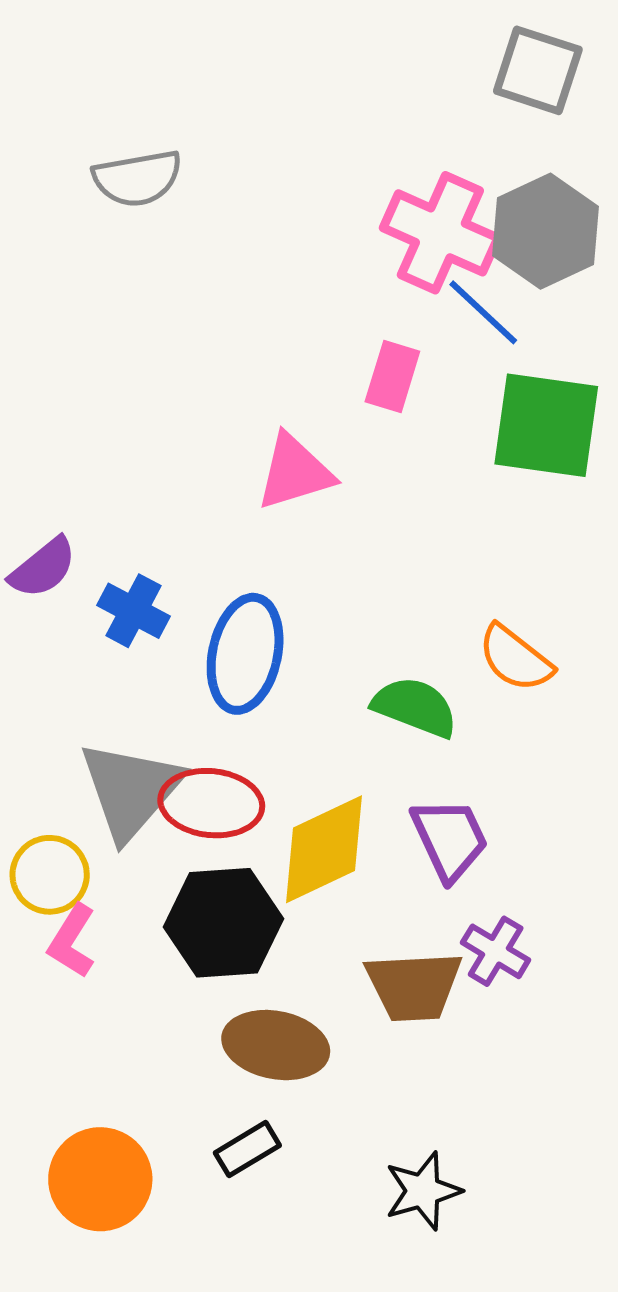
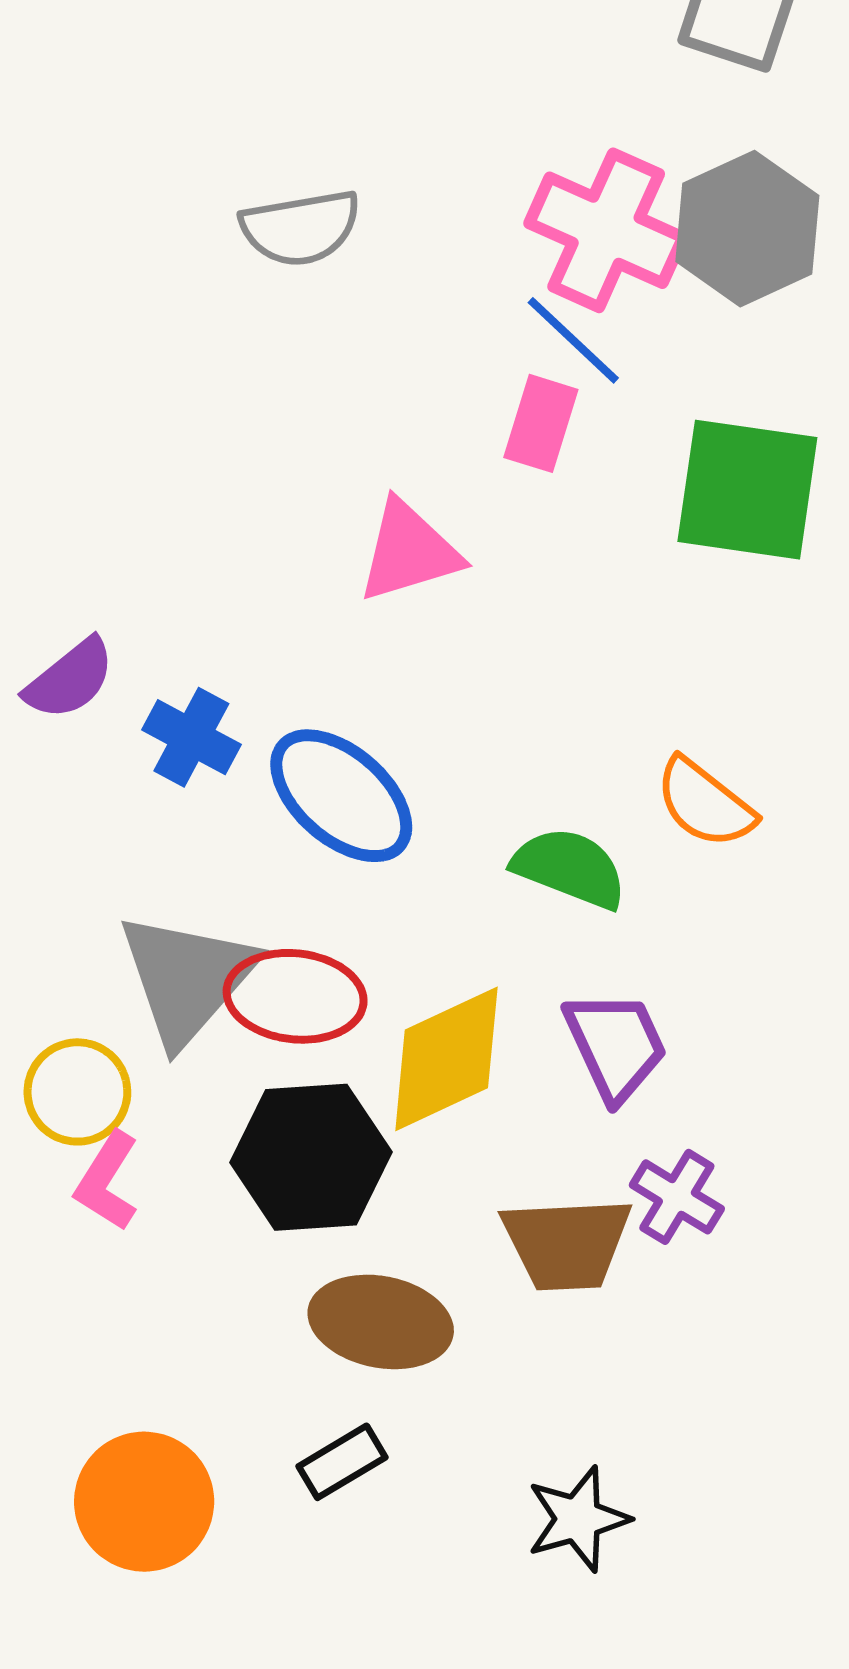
gray semicircle: (137, 178) -> (301, 228), moved
blue line: (483, 312) -> (573, 340), moved
blue ellipse: (245, 654) -> (341, 796), turned -61

